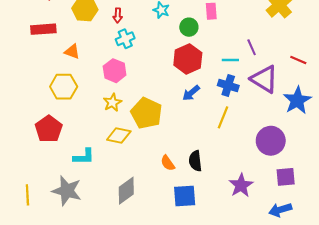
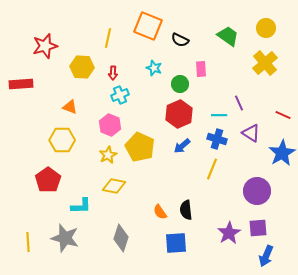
red rectangle: (43, 29) -> (21, 84), moved
purple triangle: (264, 79) -> (251, 133), size x0.7
yellow pentagon: (146, 113) -> (140, 147), moved
purple square: (286, 177) -> (258, 228), moved
gray diamond: (126, 191) -> (121, 238), turned -36
blue arrow: (280, 210) -> (266, 256), turned -50

